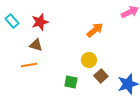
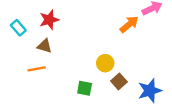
cyan rectangle: (12, 21) -> (18, 28), moved
orange arrow: (95, 30) -> (129, 24), moved

